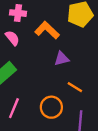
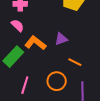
orange L-shape: (47, 30) -> (35, 43), moved

